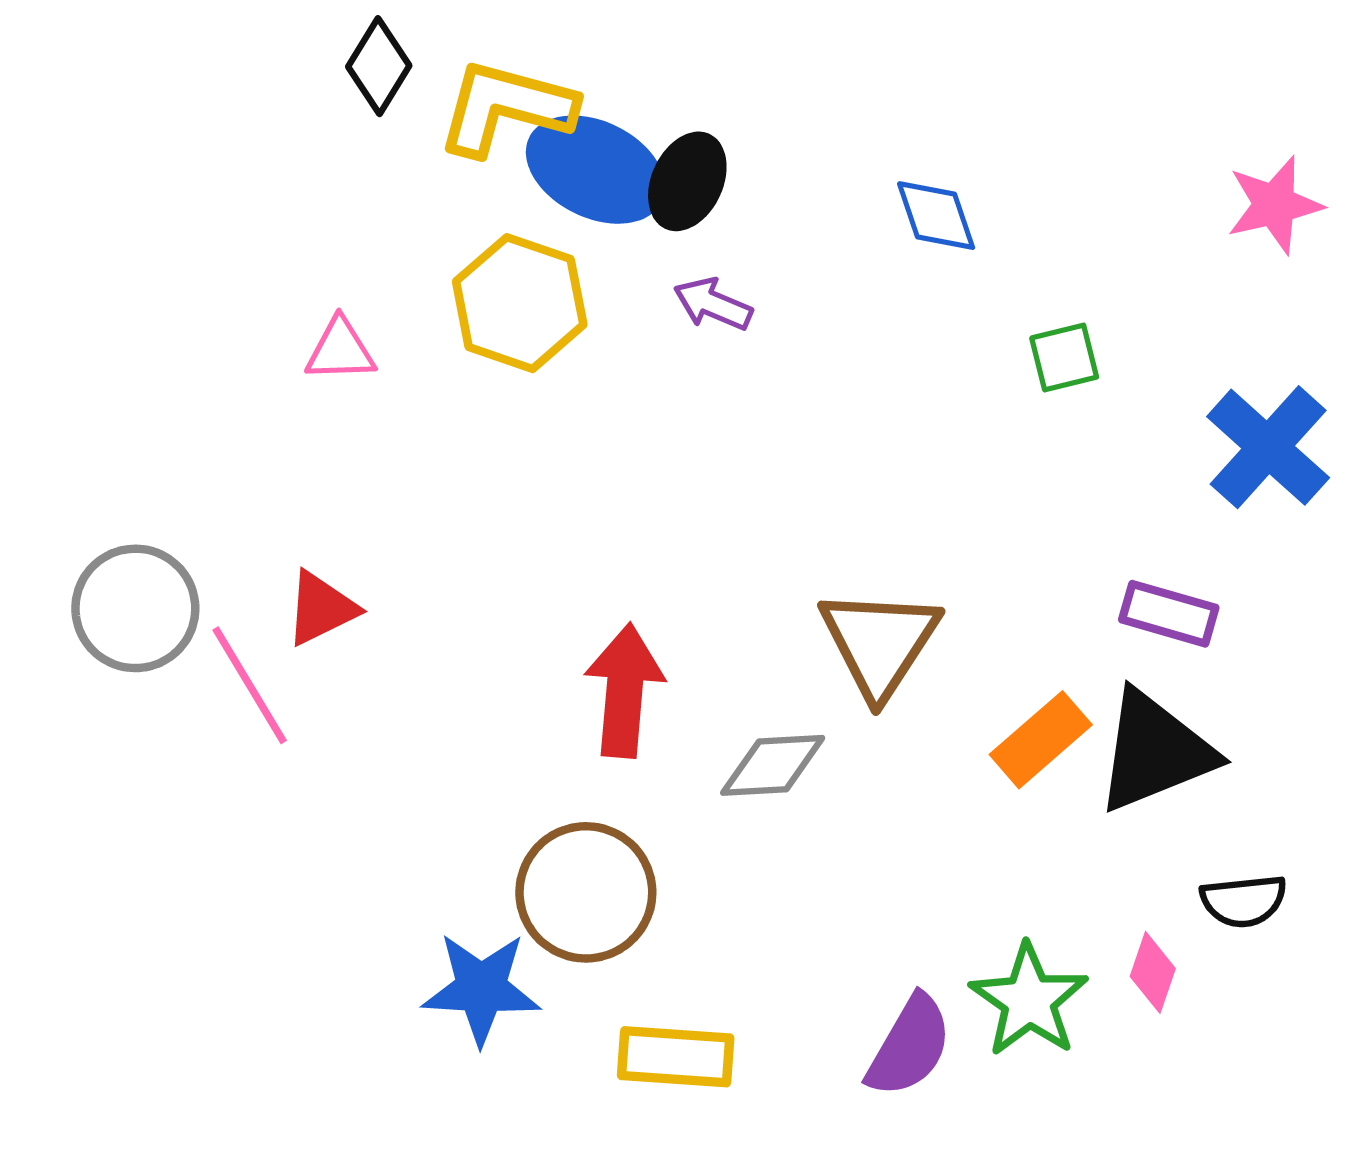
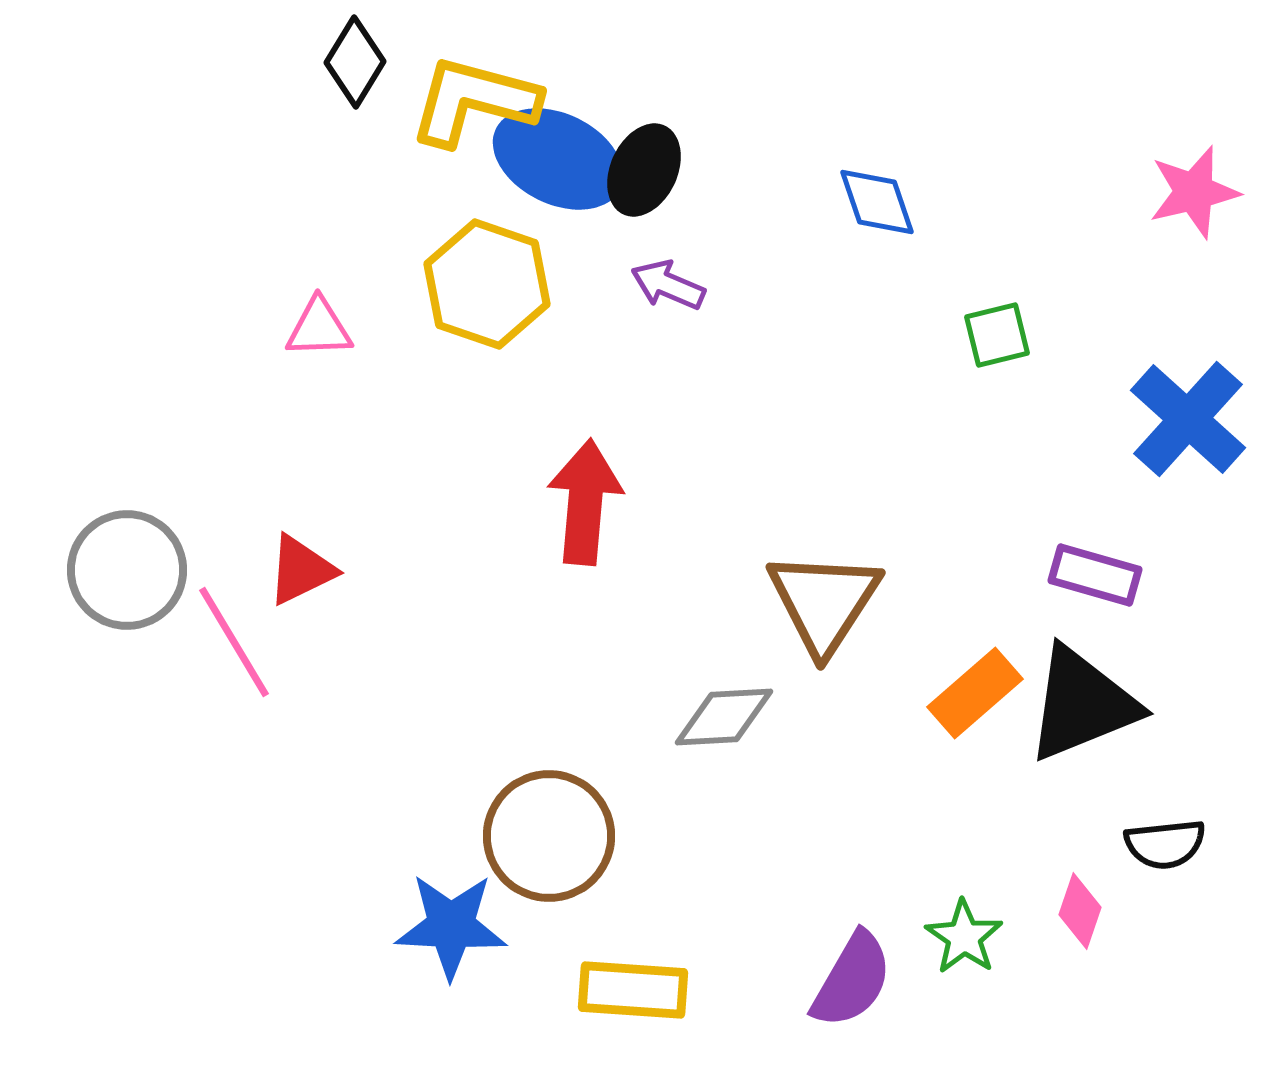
red arrow: (624, 691) -> (585, 502), moved
green star: (1029, 1000) -> (964, 937), size x0.7

